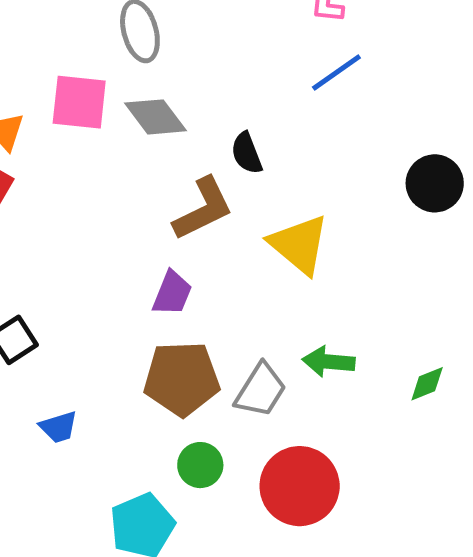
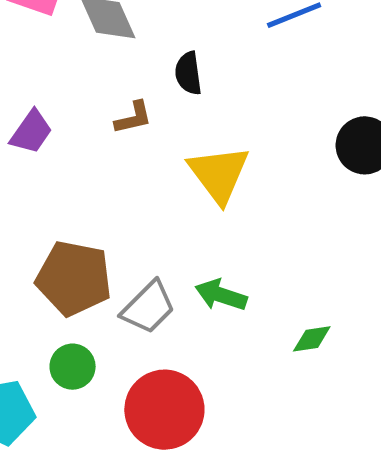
brown L-shape: (203, 209) -> (133, 118), size x0.6
purple trapezoid: (172, 293) -> (31, 132), moved

